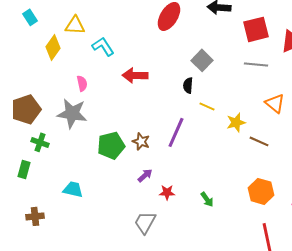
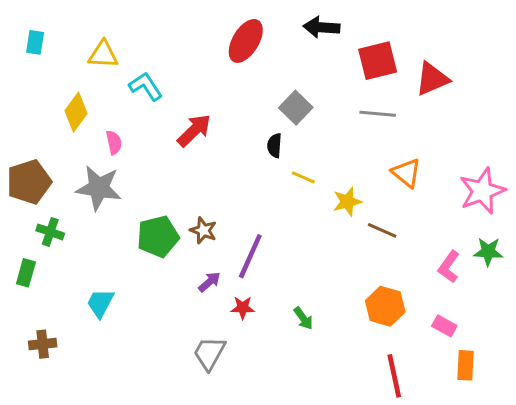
cyan rectangle: (30, 17) -> (35, 42), turned 42
yellow diamond: (53, 47) -> (76, 112), moved
red arrow: (135, 75) -> (194, 130), turned 135
purple line: (176, 132) -> (250, 256), moved
cyan trapezoid: (73, 189) -> (100, 303), turned -75

